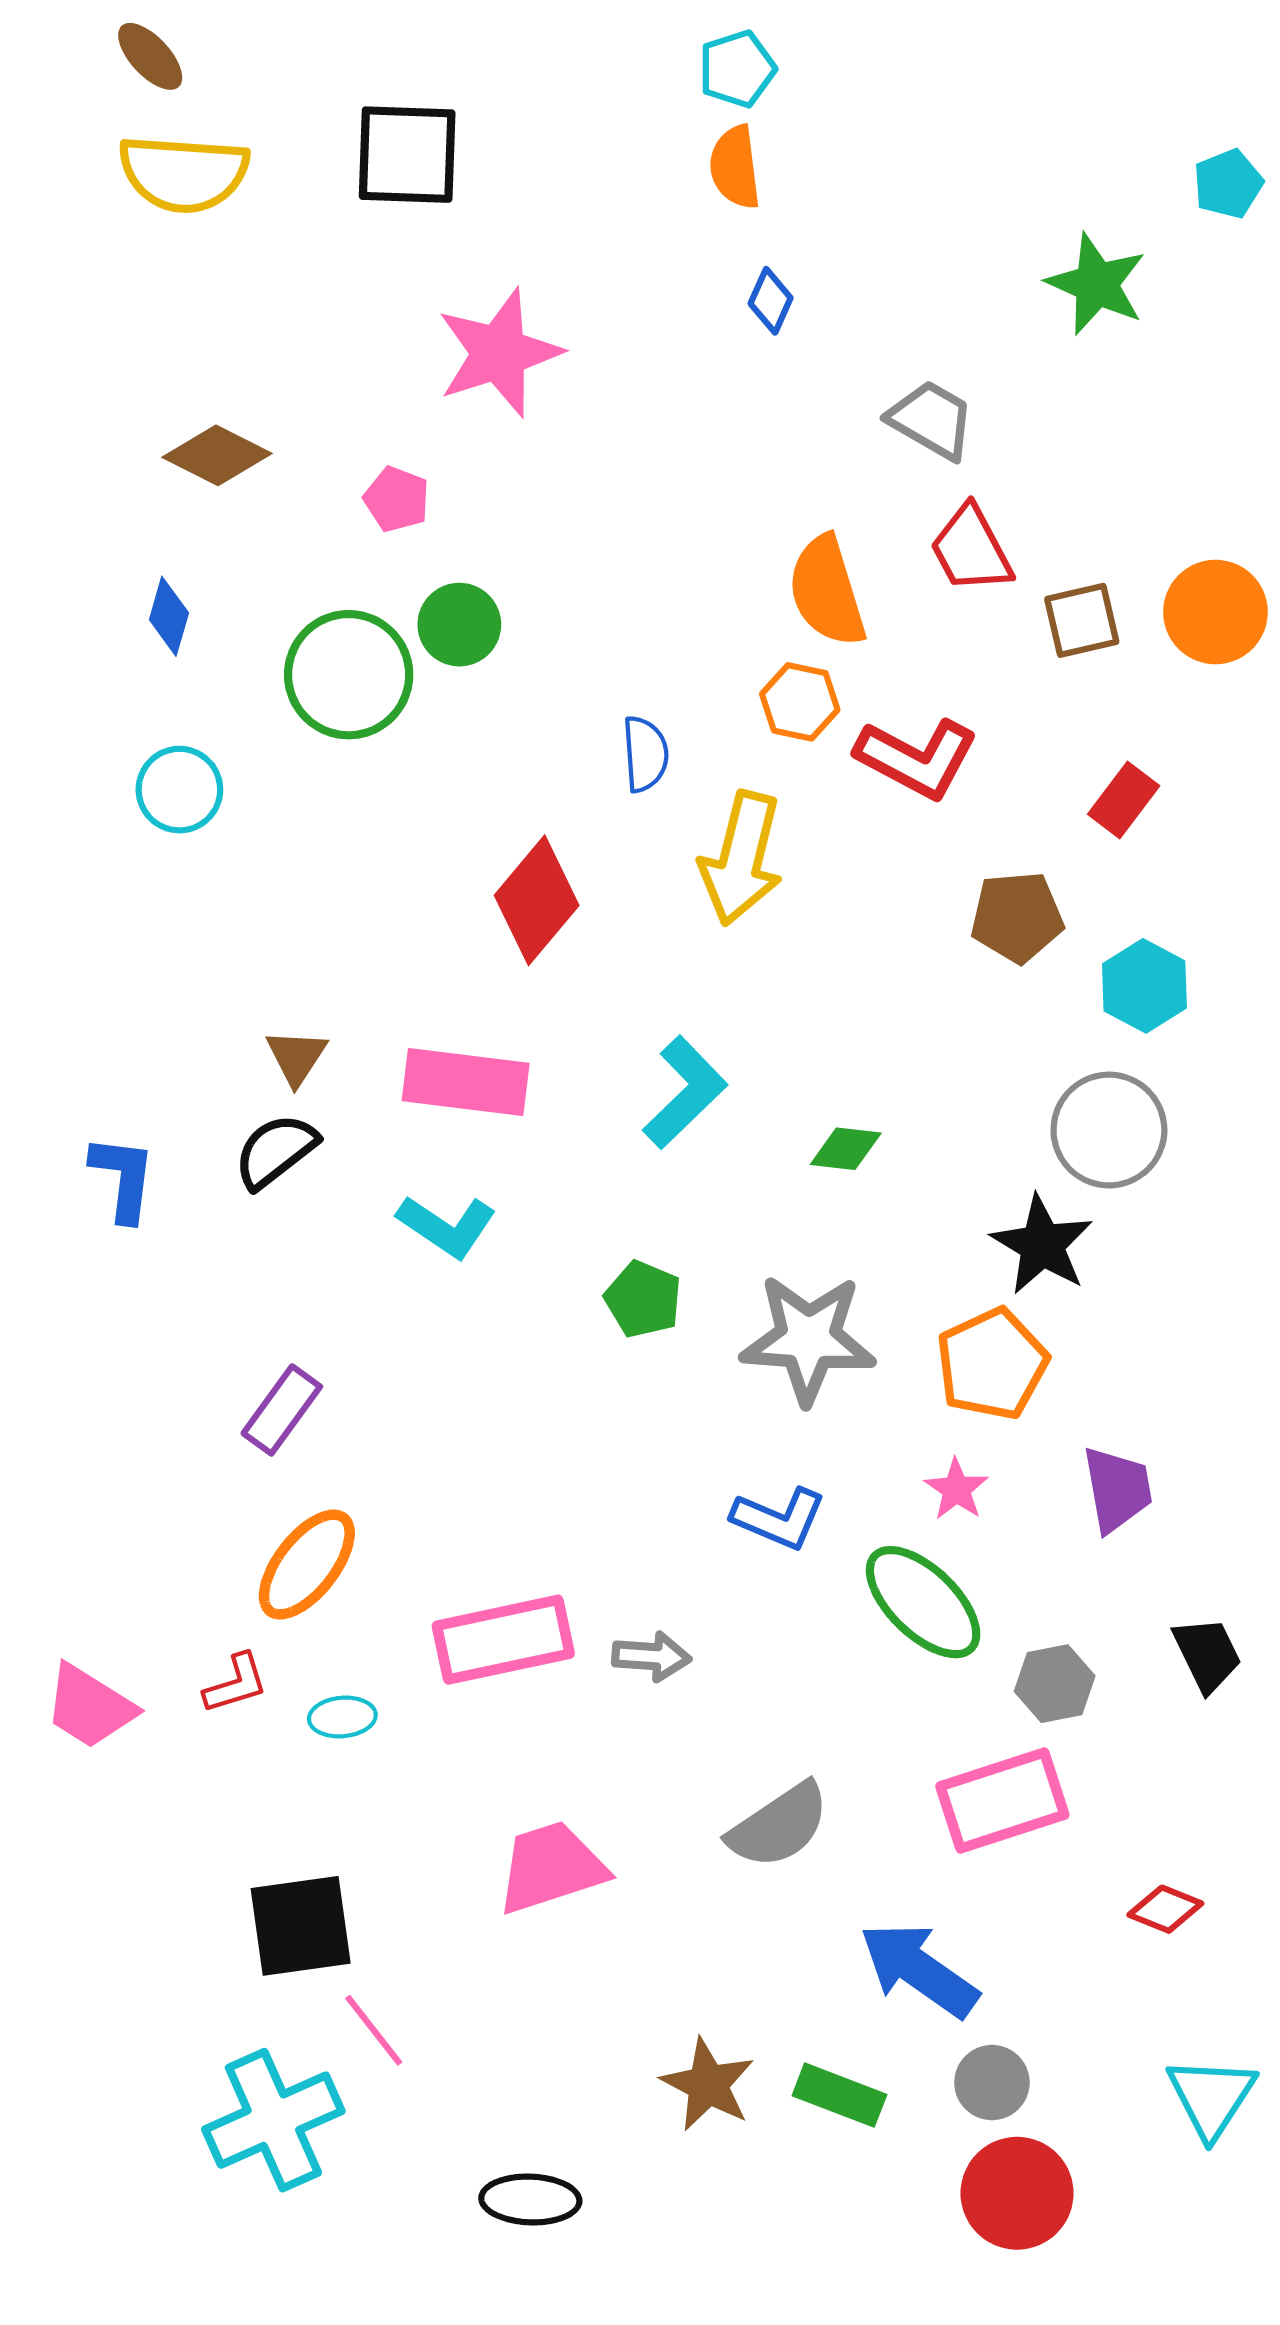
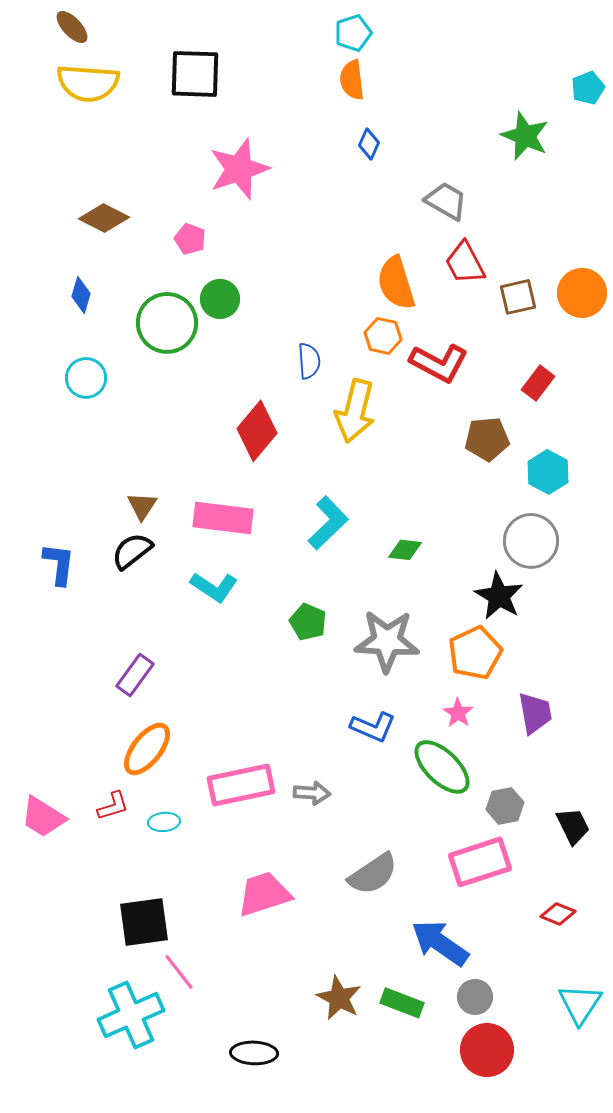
black trapezoid: (1207, 1654) -> (573, 826), moved

